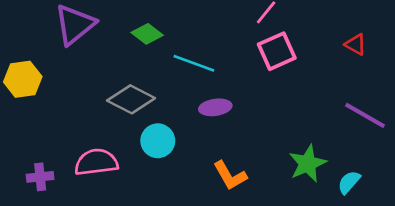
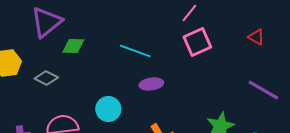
green diamond: (147, 34) -> (73, 46), moved, turned -35
gray diamond: (131, 99) -> (46, 78), moved, size x0.7

